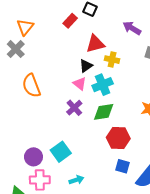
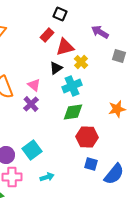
red rectangle: (70, 21) -> (47, 35), moved
yellow cross: (112, 60) -> (81, 62), turned 32
pink triangle: (80, 84) -> (34, 85), moved
purple cross: (74, 108) -> (31, 104), moved

